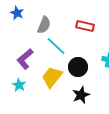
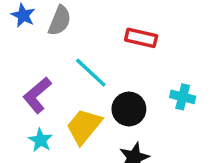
gray semicircle: (44, 25) -> (60, 21), moved
cyan star: (19, 85) -> (41, 140), moved

